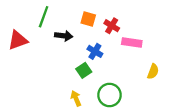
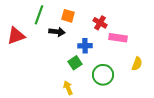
orange square: (88, 19) -> (68, 16), moved
blue cross: (95, 51) -> (85, 46), turned -32
green circle: (109, 95) -> (103, 75), moved

